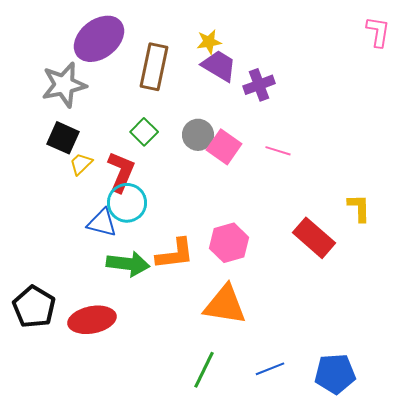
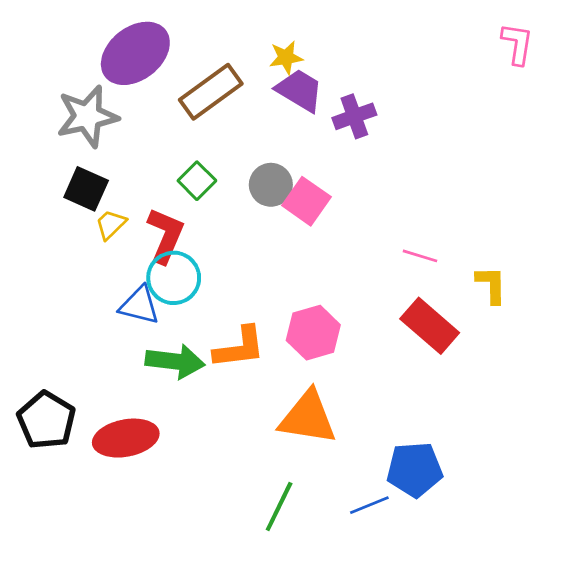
brown rectangle: (154, 67) -> (211, 92), turned 42
pink line: (278, 151) -> (420, 256), moved
blue pentagon: (335, 374) -> (415, 470), moved

